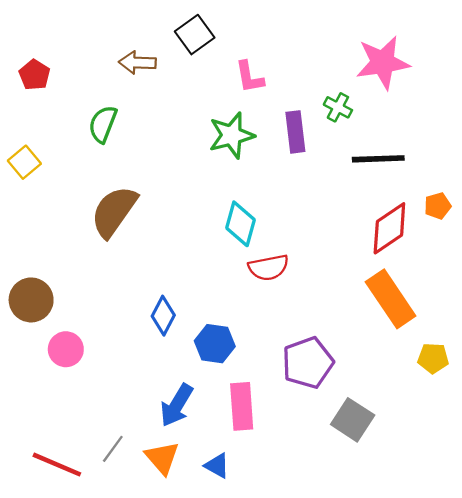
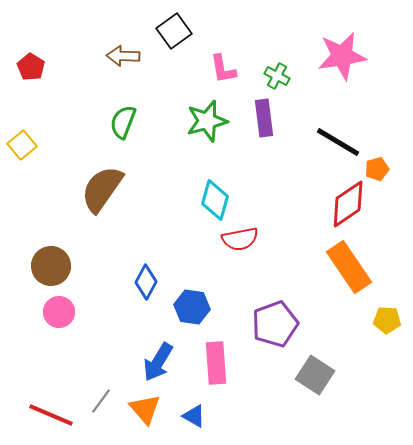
green cross: (338, 107) -> (277, 76), moved
green semicircle: (103, 124) -> (123, 122), moved
black line: (378, 159) -> (338, 142), turned 33
orange pentagon: (438, 206) -> (377, 169), moved
brown circle: (31, 300) -> (51, 266), moved

